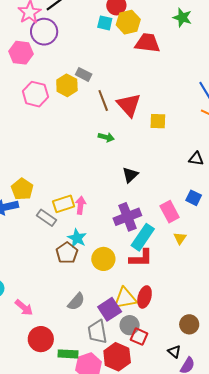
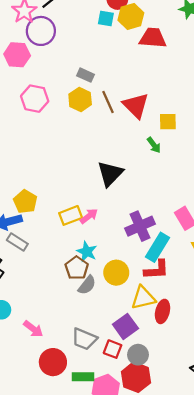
yellow hexagon: (67, 85) -> (80, 99), moved
green arrow: (106, 137) -> (154, 145), moved, turned 42
black triangle: (130, 175) -> (110, 174), moved, size x1.5
pink arrow: (81, 205) -> (89, 216), turned 48
gray rectangle: (47, 218) -> (17, 242), moved
yellow triangle: (125, 298) -> (143, 298), moved
gray semicircle: (76, 302) -> (87, 285), moved
gray circle: (130, 325) -> (138, 355), moved
gray trapezoid: (97, 332) -> (84, 339), moved, turned -55
red square: (139, 337) -> (113, 349), moved

